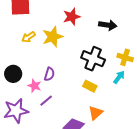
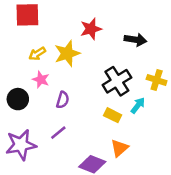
black cross: (93, 59) -> (117, 81), turned 35
cyan arrow: (119, 77) -> (138, 105), moved
pink star: (34, 86) -> (41, 80), moved

